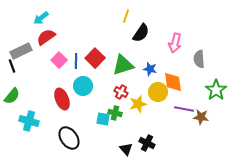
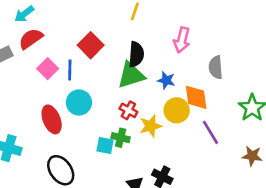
black semicircle: (141, 33) -> (136, 54), moved, turned -30
pink arrow: (175, 43) -> (182, 40), moved
red square: (95, 58) -> (91, 45), moved
gray semicircle: (199, 59) -> (216, 67), moved
purple line: (184, 109) -> (210, 132), turned 48
brown star: (201, 117) -> (252, 156), moved

